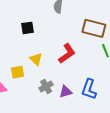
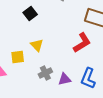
black square: (27, 28) -> (30, 14), turned -32
red L-shape: (67, 54) -> (82, 43), moved

